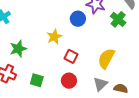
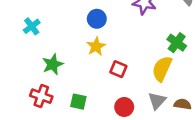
blue circle: (78, 19) -> (97, 19), moved
green cross: (118, 19) -> (177, 43), moved
red circle: (69, 81) -> (124, 107), moved

